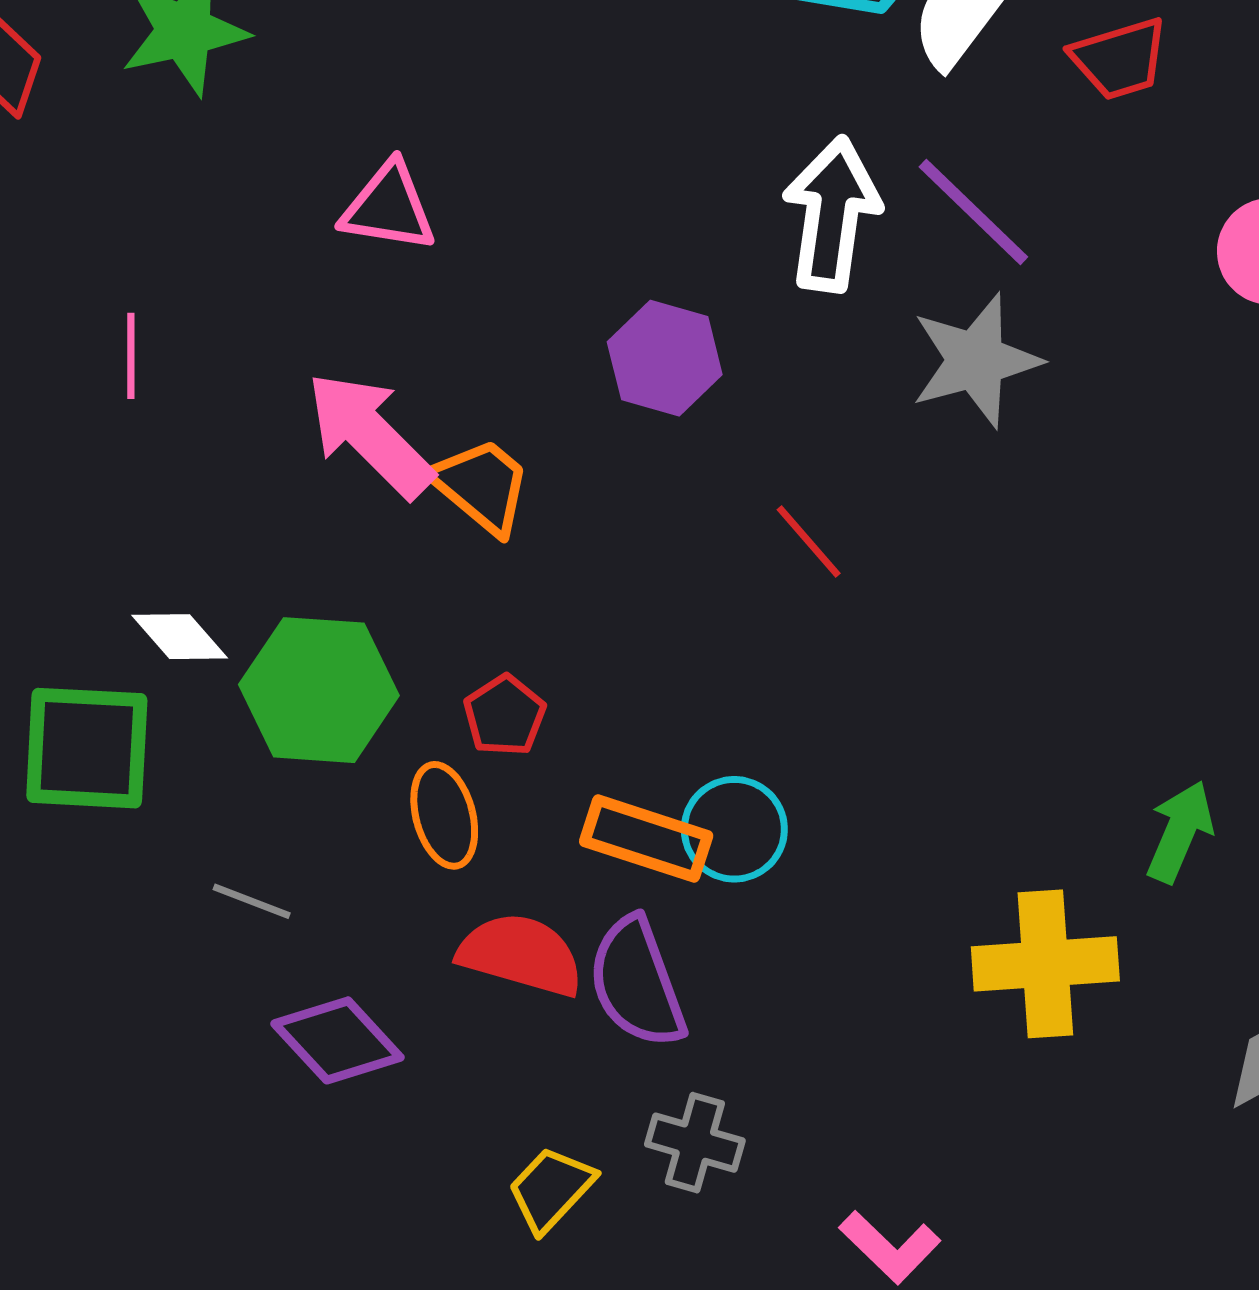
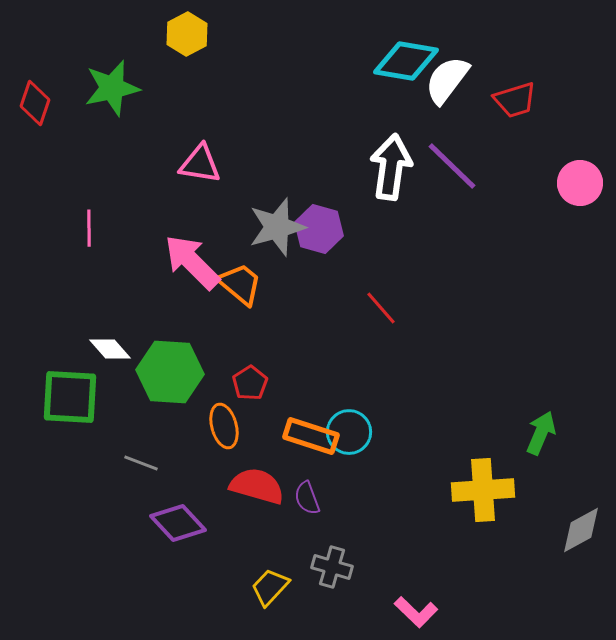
gray star: (976, 360) -> (277, 227), moved
purple semicircle: (637, 982) -> (307, 498), size x0.6

